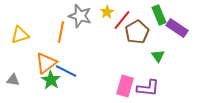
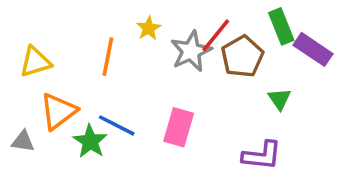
yellow star: (107, 12) -> (149, 28), moved
gray star: (80, 16) -> (191, 51), moved, turned 30
orange triangle: (46, 63) -> (58, 111), moved
pink rectangle: (125, 86) -> (179, 127), moved

